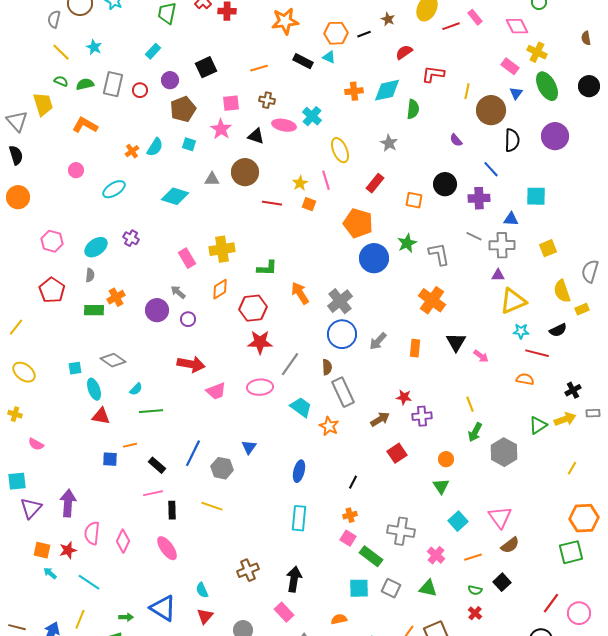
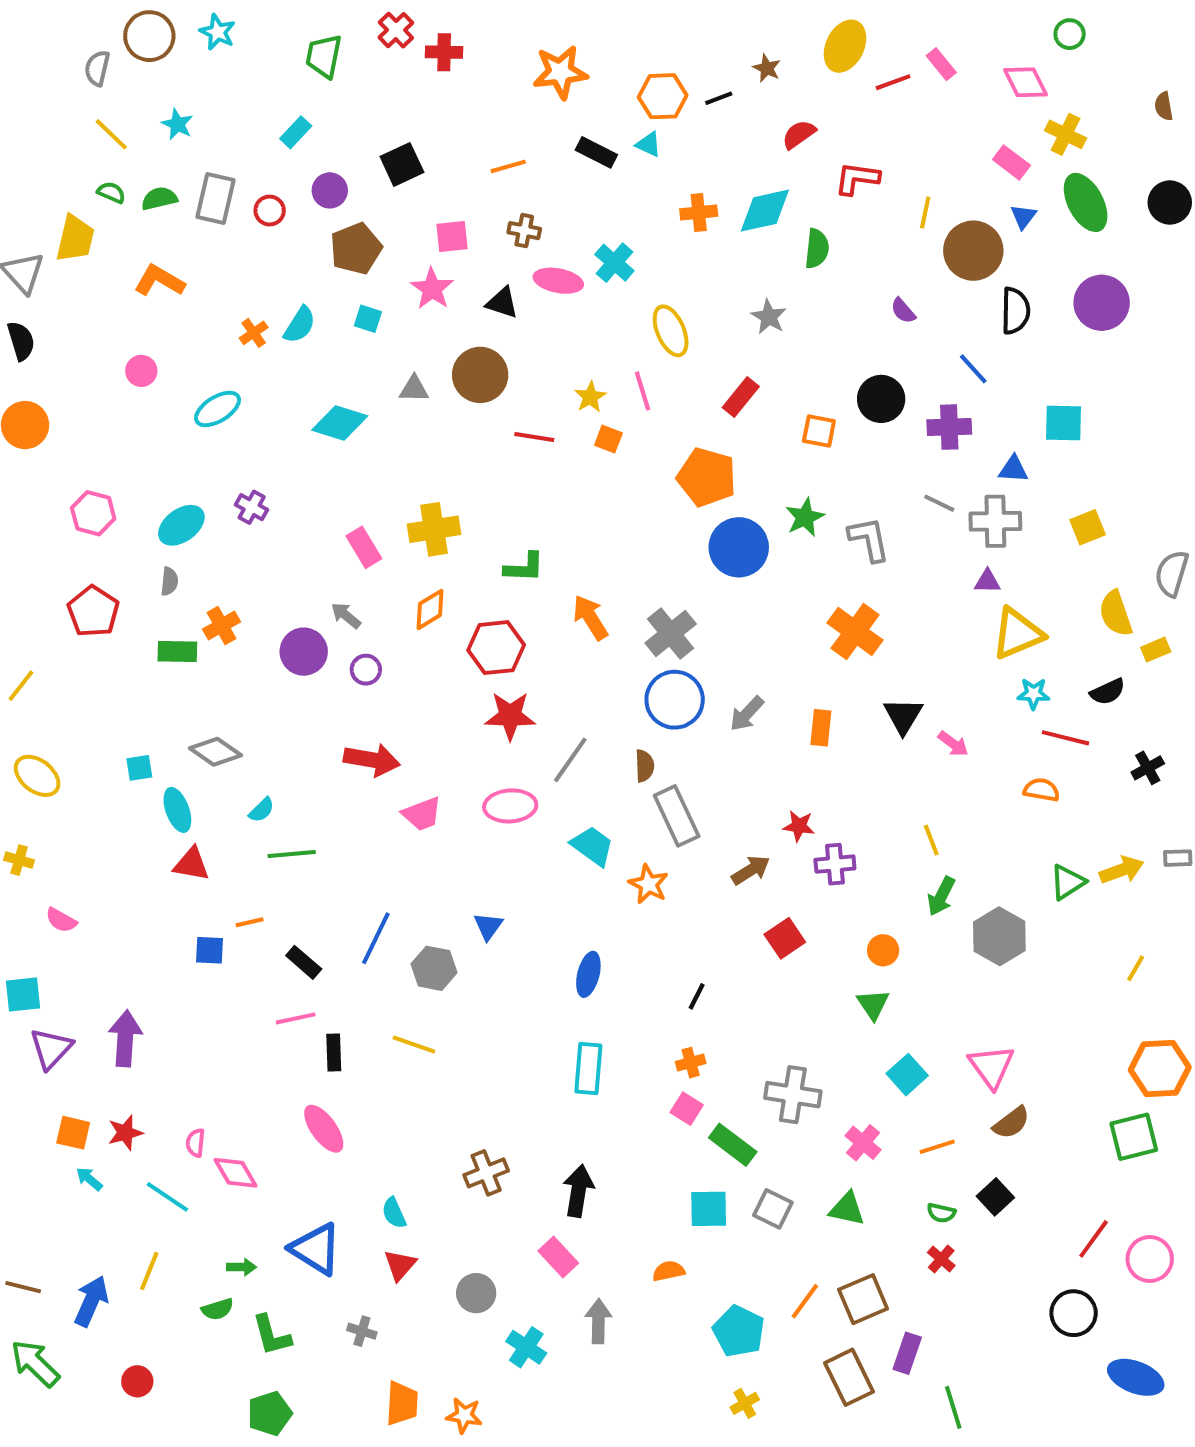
yellow trapezoid: (43, 104) -> (75, 239), turned 30
black cross: (573, 390) -> (1148, 768), moved
pink semicircle: (92, 533) -> (195, 1143), moved, size x0.6
pink diamond: (123, 541) -> (236, 1173), moved, turned -55

